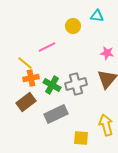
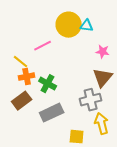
cyan triangle: (97, 16) -> (87, 26), moved
yellow circle: (73, 26) -> (69, 25), size x1.6
gray cross: (76, 84) -> (91, 100), moved

